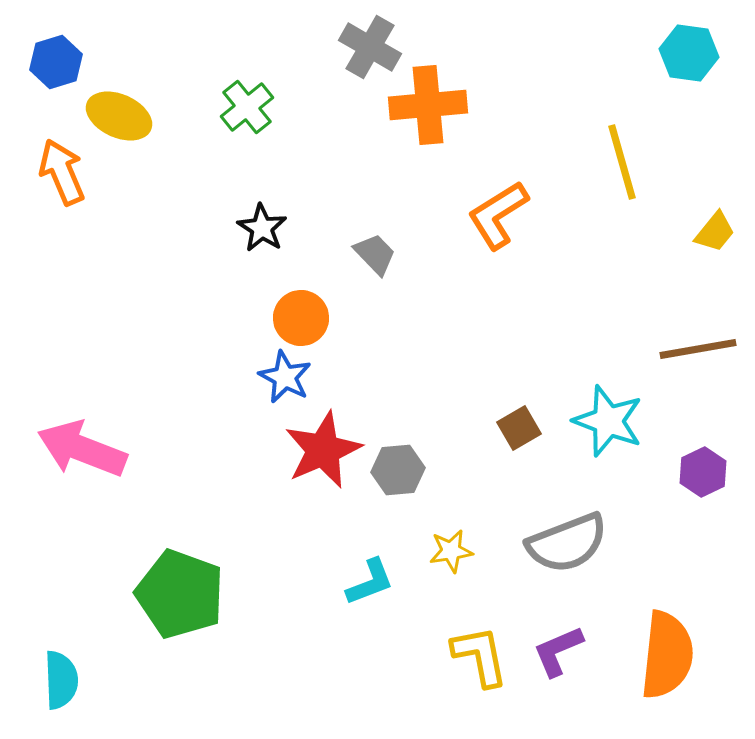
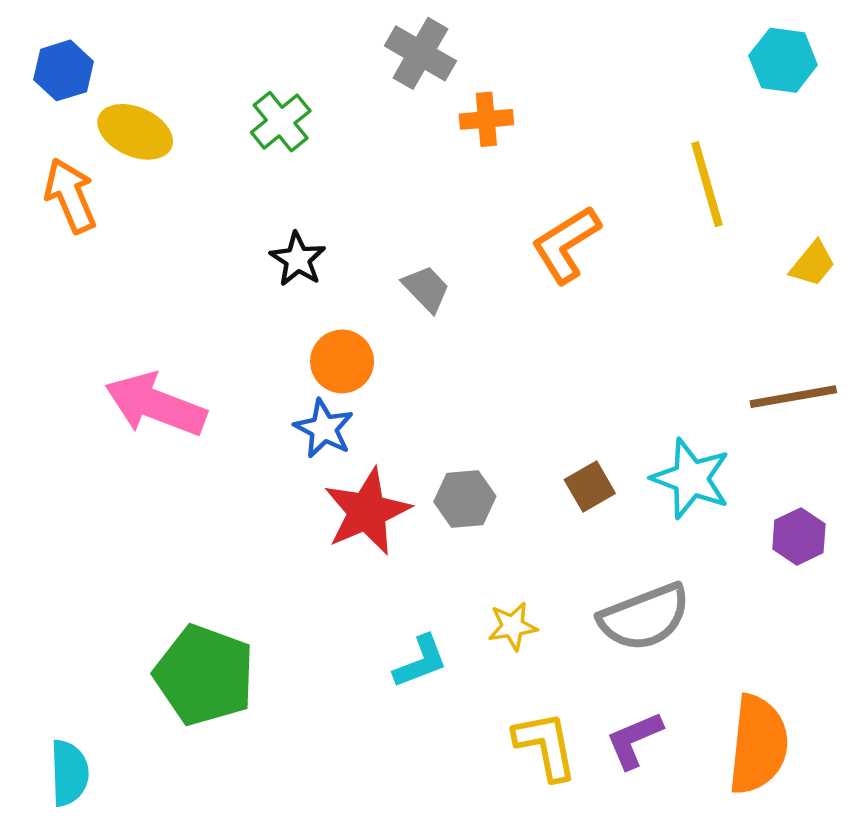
orange cross: (428, 105) -> (486, 119), size x0.6
pink arrow: (82, 449) -> (156, 405), moved
gray hexagon: (398, 470) -> (465, 499), moved

